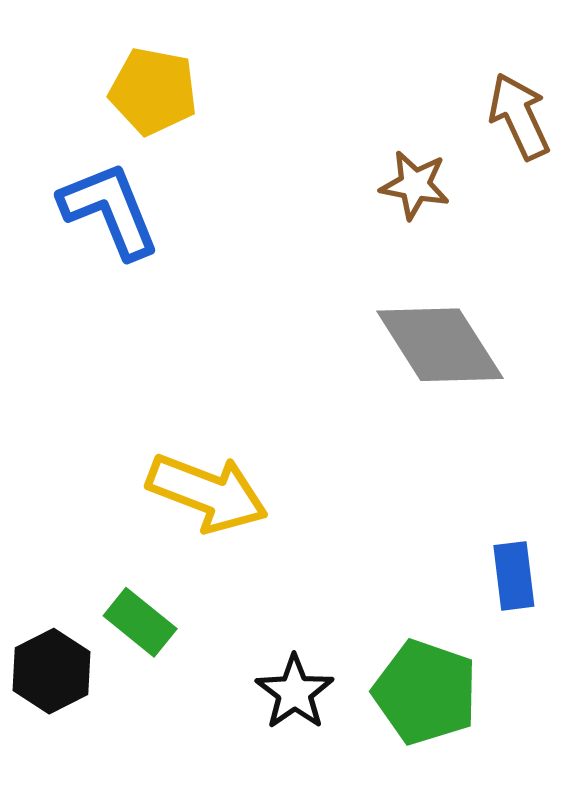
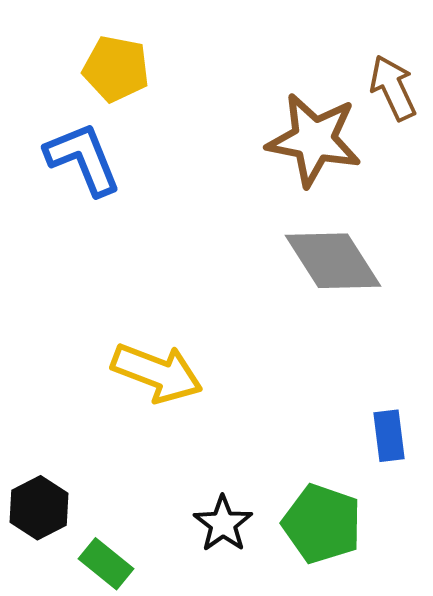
brown star: (415, 185) -> (314, 140), size x1.8
green rectangle: (140, 622) -> (106, 564), moved

